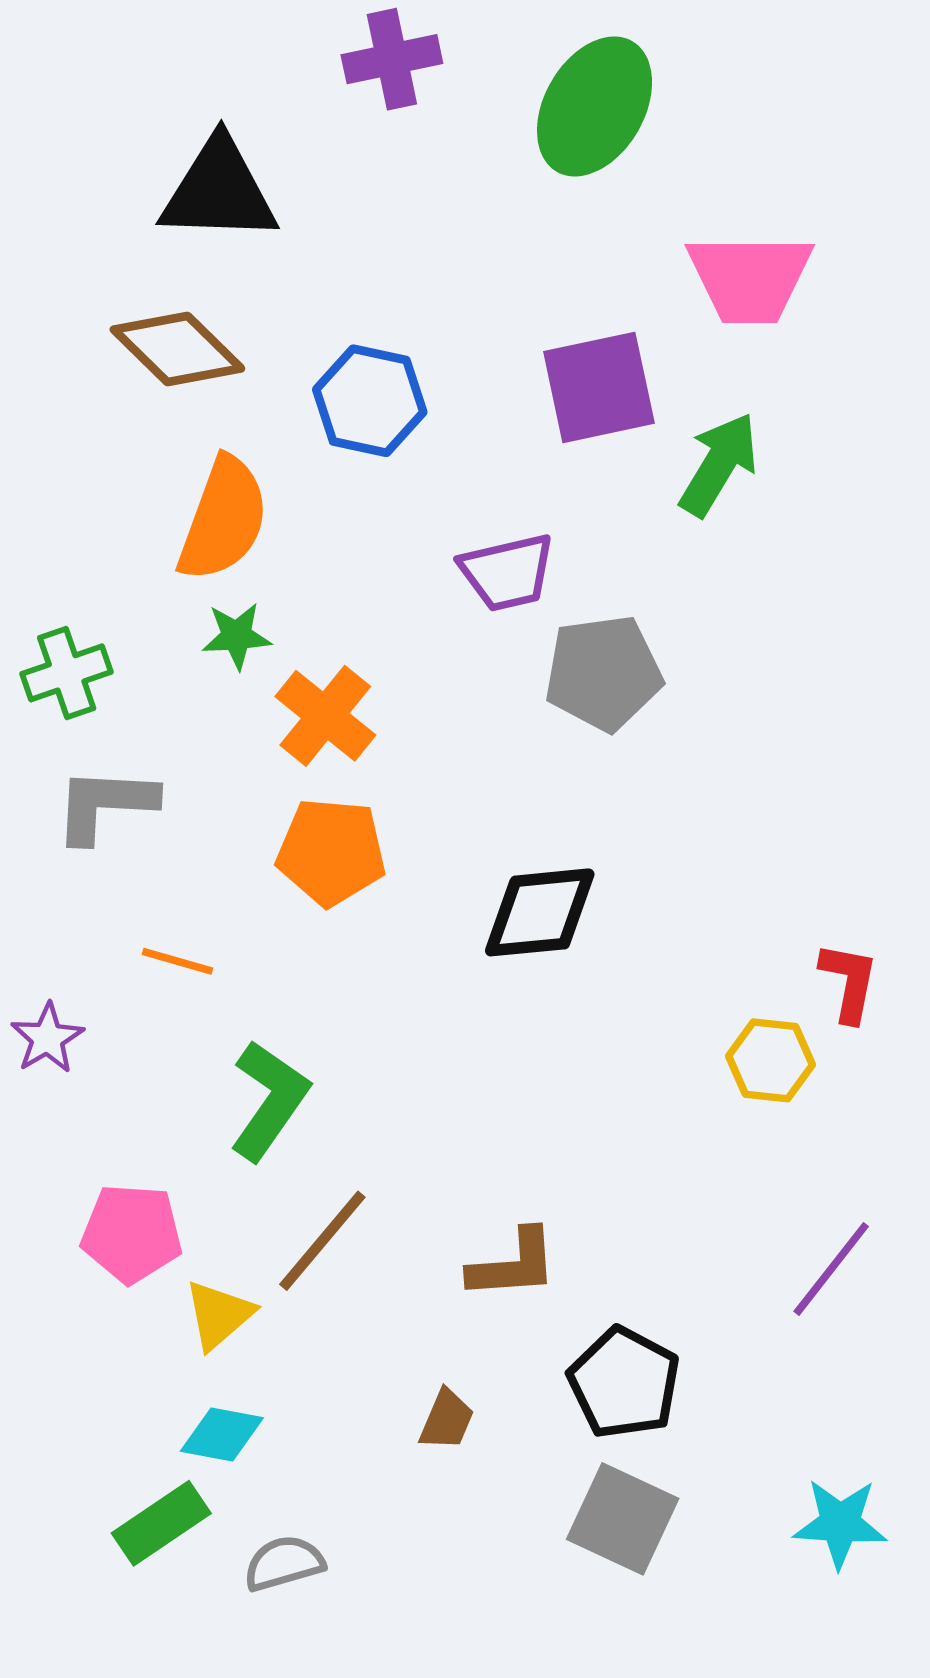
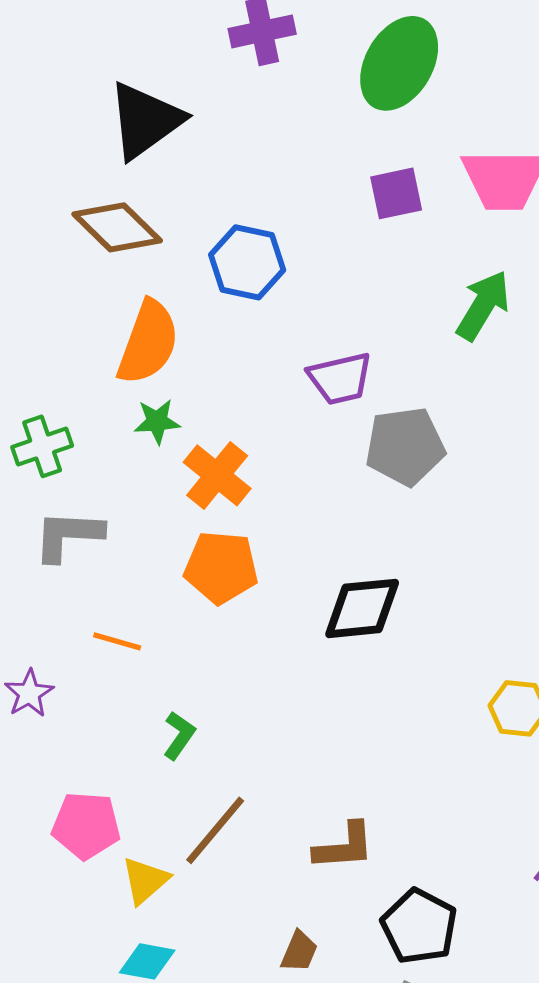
black triangle: (219, 191) -> (145, 120), turned -38
purple square: (599, 387) -> (396, 193), moved, size x0.7
green L-shape: (269, 1100) -> (179, 735), size x0.6

